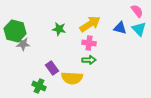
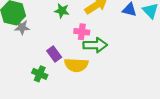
pink cross: (89, 43) -> (82, 32), moved
green arrow: (89, 60) -> (95, 45), size x1.5

